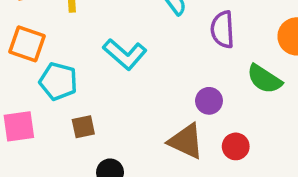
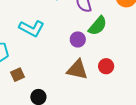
green semicircle: (264, 79) -> (98, 26), moved, turned -70
purple circle: (209, 101) -> (78, 39), moved

